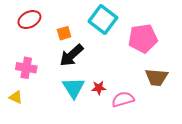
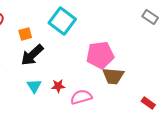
pink pentagon: (143, 38) -> (100, 55), moved
cyan triangle: (74, 88) -> (34, 86), size x0.7

